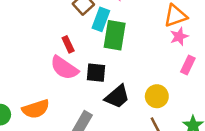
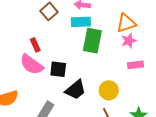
cyan rectangle: (101, 19) -> (81, 22), moved, turned 66
green rectangle: (115, 35) -> (92, 41), moved
pink rectangle: (188, 65) -> (136, 65), turned 56

